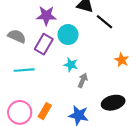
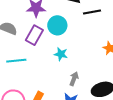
black line: (105, 22) -> (92, 12), turned -48
gray arrow: (83, 80) -> (74, 79), moved

